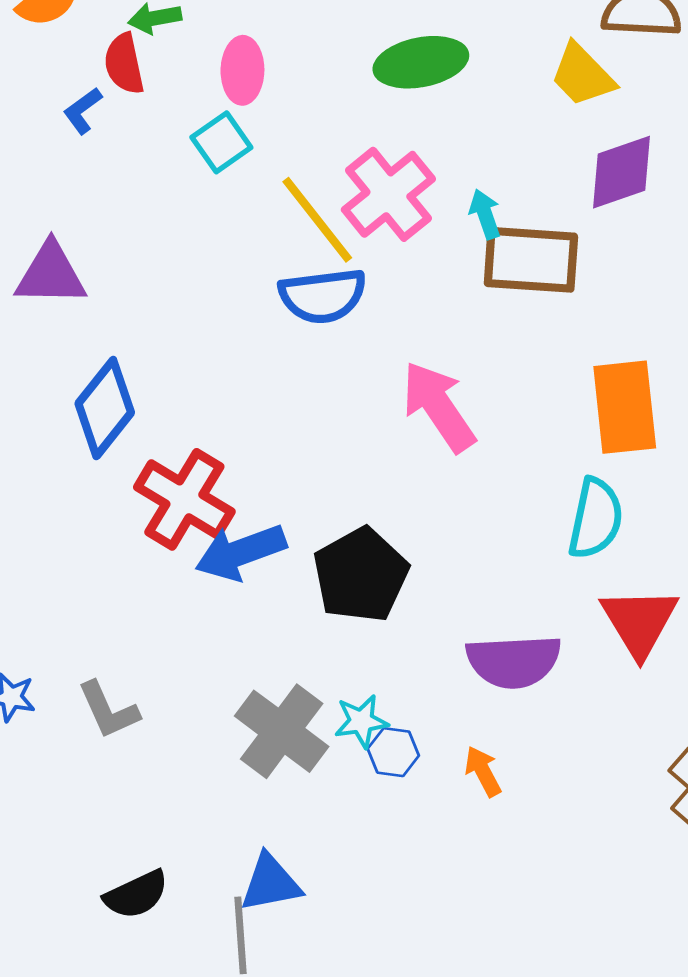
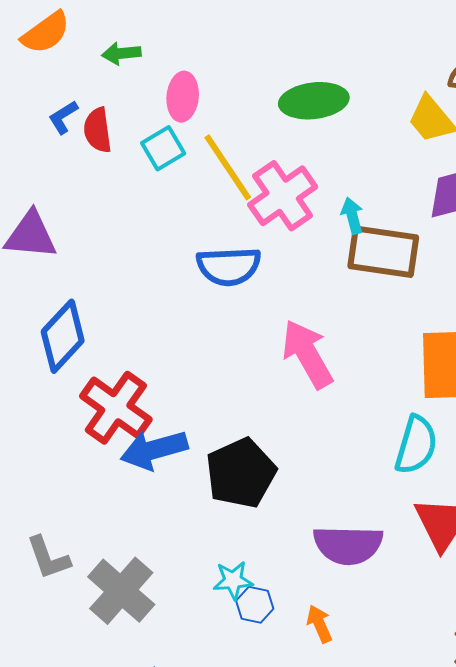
red semicircle: (124, 64) -> (98, 130), moved
yellow line: (317, 220) -> (228, 167), moved
gray cross: (282, 731) -> (121, 591), moved

